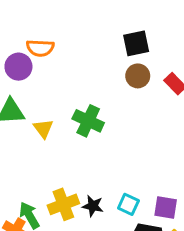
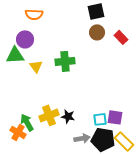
purple circle: (18, 67) -> (25, 39), moved
green cross: (88, 121) -> (65, 61), turned -30
cyan square: (128, 204) -> (100, 119), moved, turned -32

